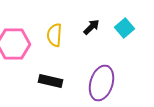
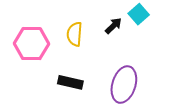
cyan square: (124, 28) -> (139, 14), moved

